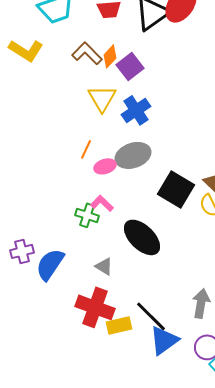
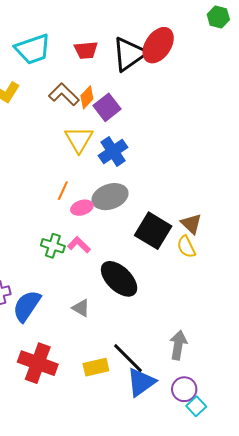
green cross: (87, 215) -> (53, 246), moved
red cross: (95, 307) -> (38, 363), moved

